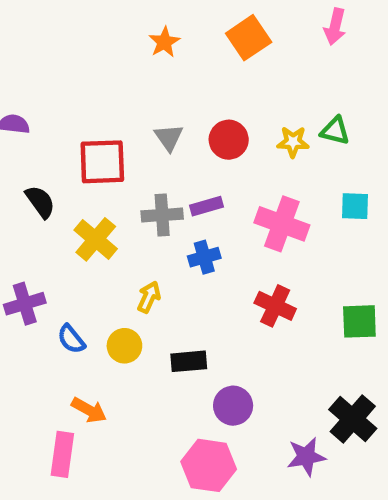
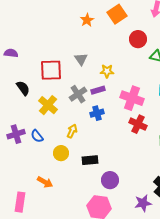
orange star: (164, 42) -> (87, 20), moved
red circle: (229, 140) -> (138, 39), moved
yellow star: (293, 142) -> (107, 71), moved
gray cross: (162, 215) -> (78, 94), turned -30
red cross: (275, 306) -> (138, 124), moved
blue semicircle: (71, 339) -> (37, 136), moved
pink rectangle: (62, 454) -> (20, 202), moved

